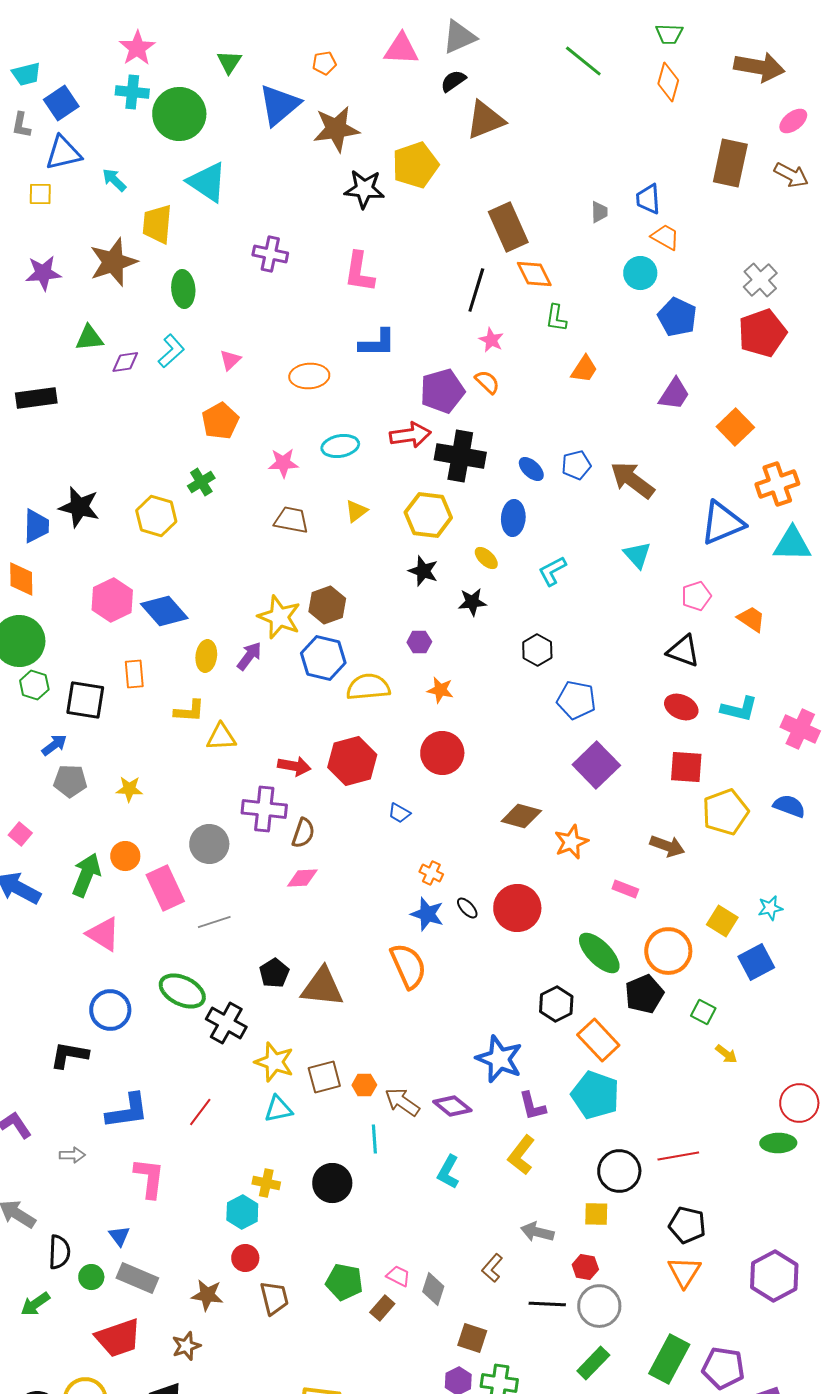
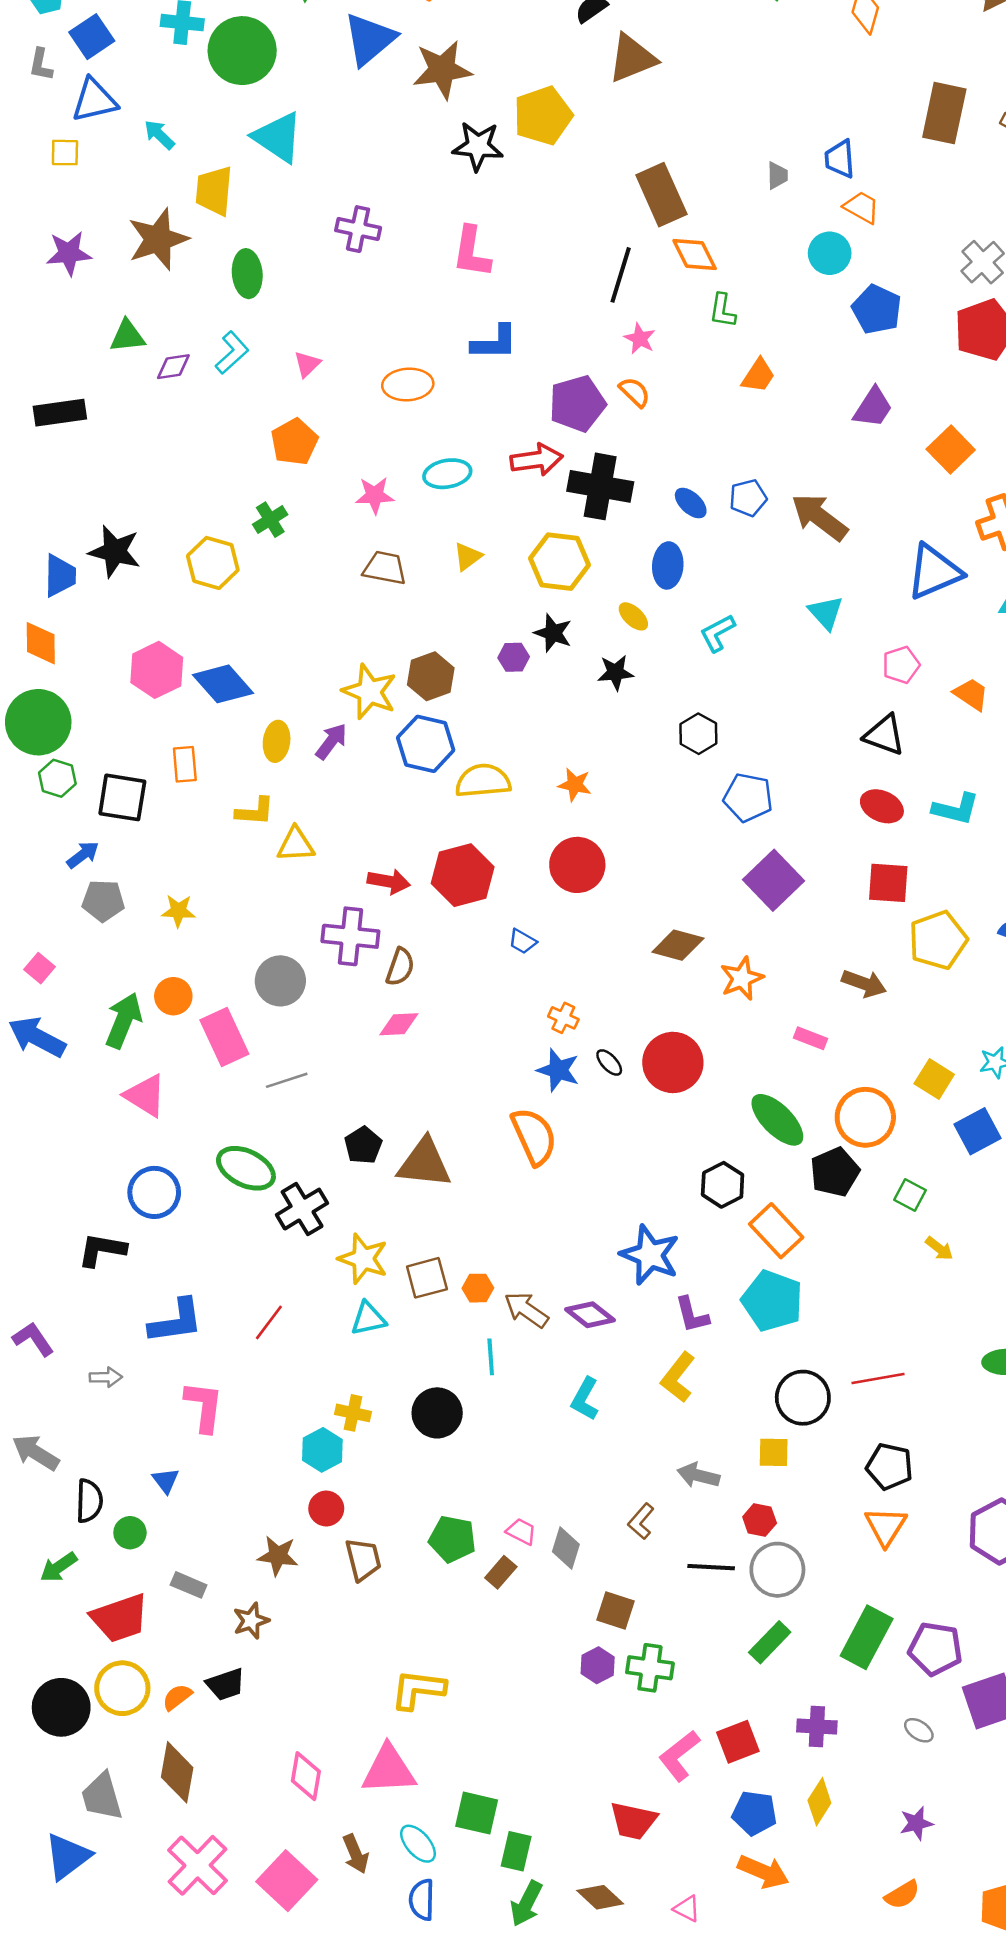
purple hexagon: (419, 642) -> (514, 657), moved
black cross: (226, 1023) -> (302, 1209), turned 30
gray rectangle: (137, 1278) -> (189, 1585), moved, size x0.7
red trapezoid: (118, 1338) -> (120, 1618), moved

